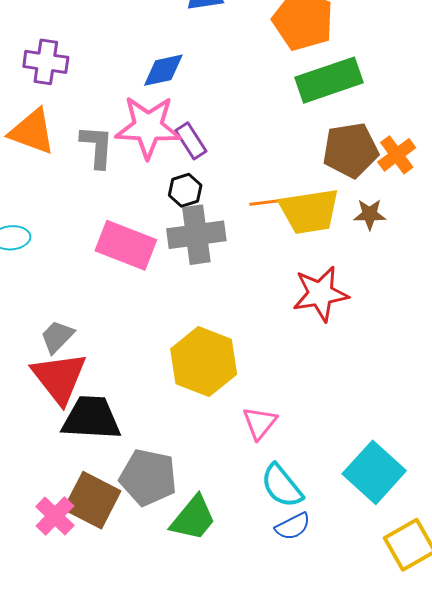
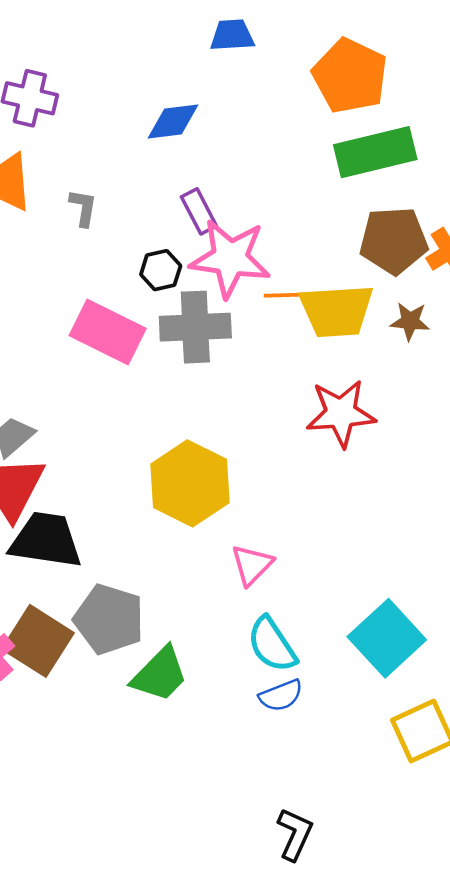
pink star: (148, 127) -> (230, 258), moved
gray L-shape: (97, 146) -> (83, 208), size x0.7
black hexagon: (185, 190) -> (161, 270), moved

